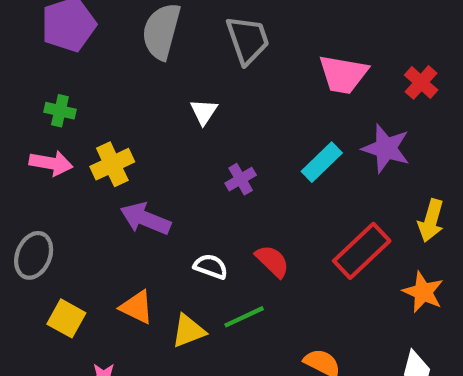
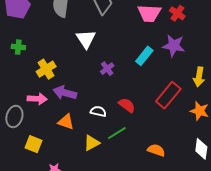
red cross: (421, 82) -> (177, 13), moved
white triangle: (204, 112) -> (86, 39), size x1.5
pink arrow: (51, 163) -> (37, 99), moved
orange triangle: (137, 307) -> (66, 122), moved

